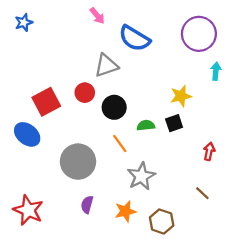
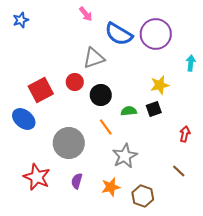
purple circle: (199, 34) -> (156, 34), moved
red star: (28, 210) -> (37, 177), moved

